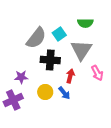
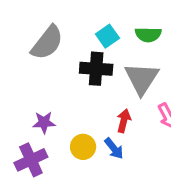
cyan square: (59, 34) -> (107, 36), moved
gray semicircle: (36, 38) -> (47, 43), moved
black cross: (50, 60) -> (96, 69), moved

